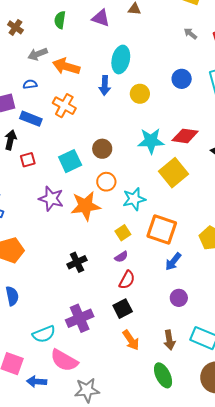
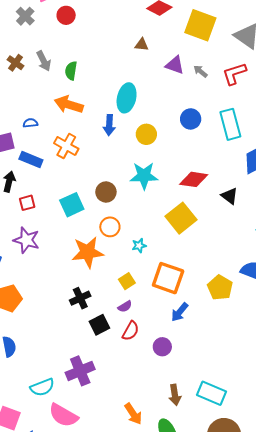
purple triangle: (101, 18) -> (175, 65), moved
green semicircle: (60, 20) -> (71, 71), moved
gray arrow: (38, 54) -> (44, 61), moved, turned -96
cyan star: (151, 141) -> (144, 176), moved
purple star: (51, 199) -> (26, 240), moved
cyan star: (134, 199) -> (139, 246), size x0.6
black cross: (77, 262) -> (80, 298), moved
purple circle: (179, 298) -> (162, 347), moved
black square: (123, 309) -> (99, 325), moved
orange arrow: (131, 340) -> (133, 414), moved

